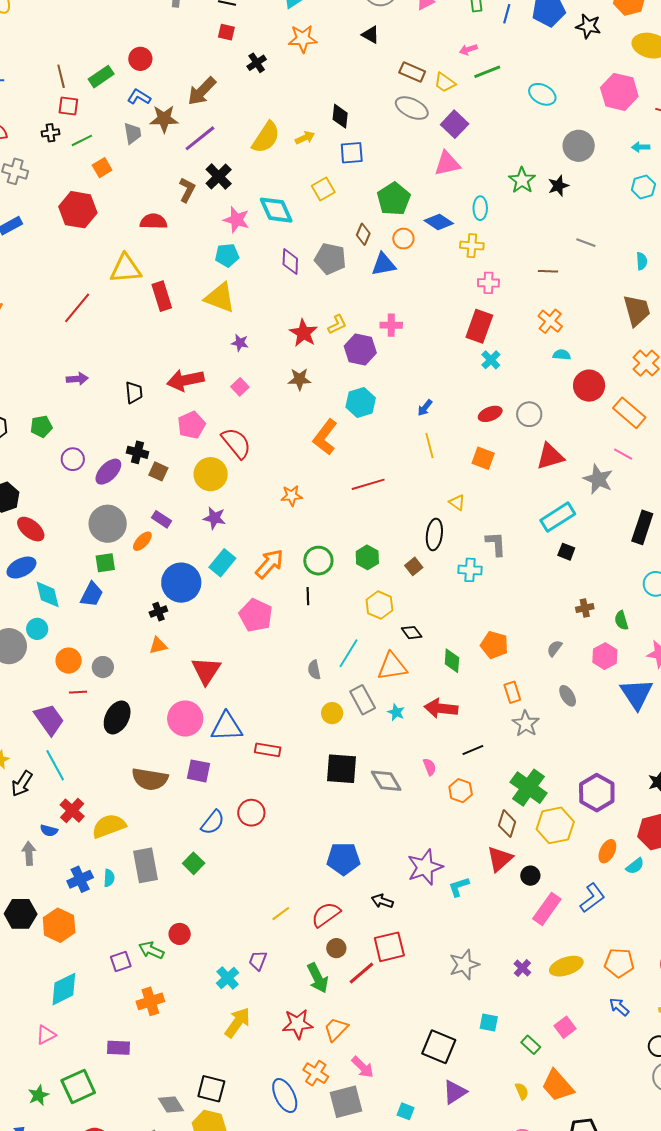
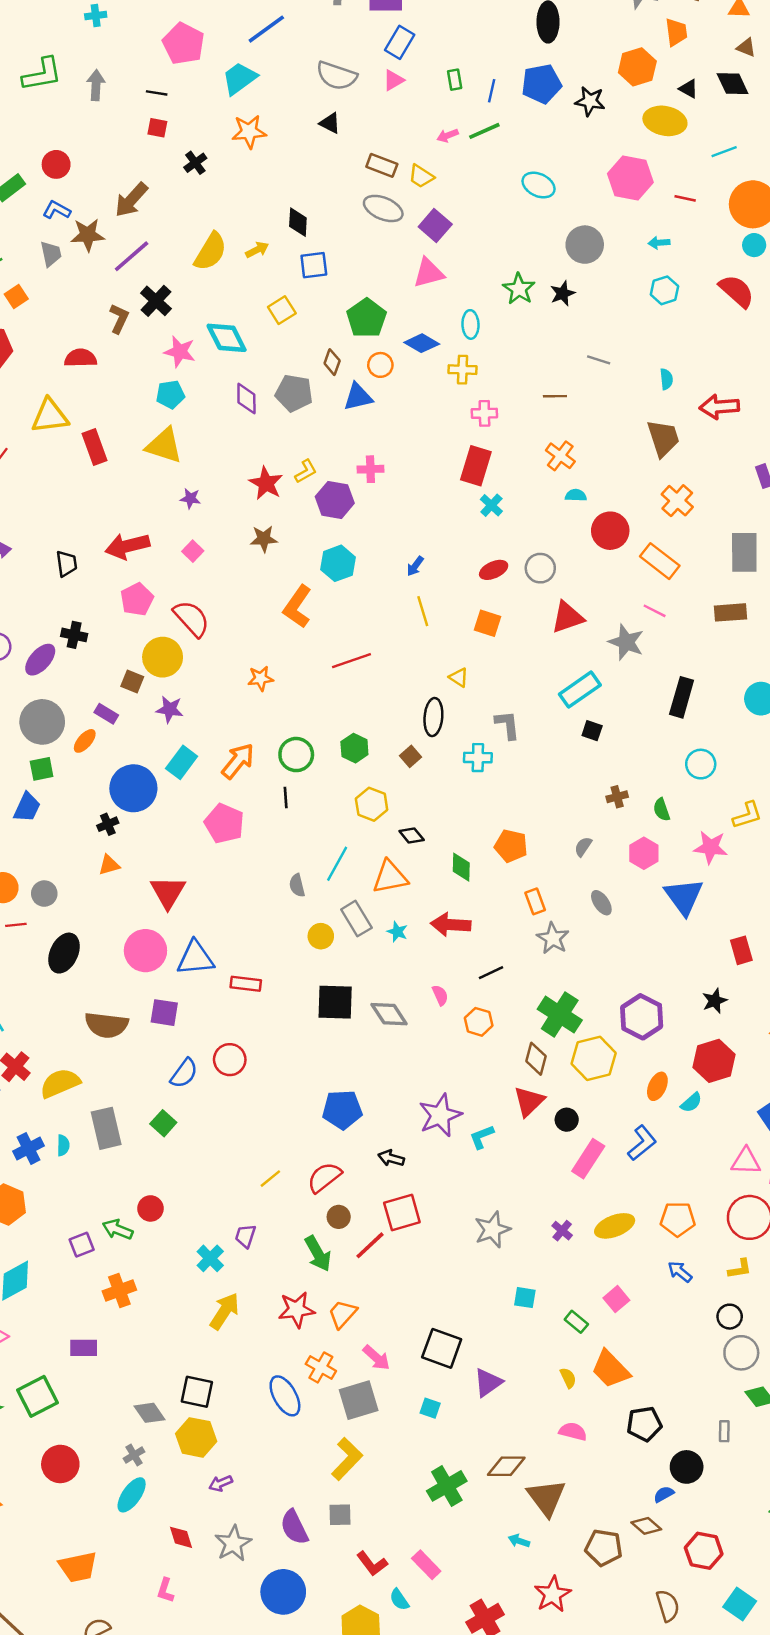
green line: (487, 72) -> (484, 131), moved
brown square: (158, 471) -> (132, 681), moved
black square: (439, 1047) -> (442, 1348), moved

